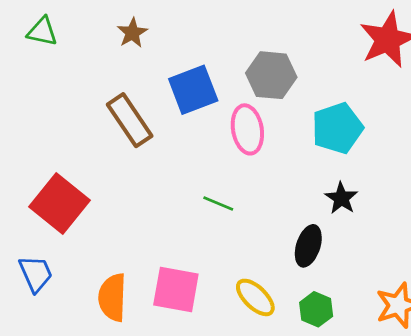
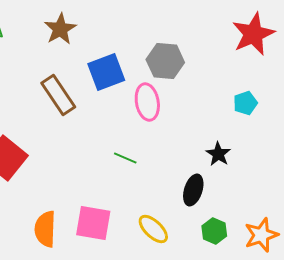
brown star: (132, 33) -> (60, 29), size x1.4
cyan pentagon: (337, 128) -> (245, 103), moved, size x0.6
green hexagon: (316, 309) -> (214, 231), moved

